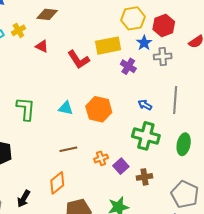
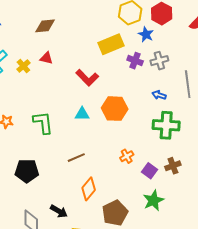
yellow cross: (18, 30) -> (23, 66), moved
gray cross: (163, 56) -> (159, 61), moved
red L-shape: (79, 60) -> (87, 78), moved
brown line: (68, 149) -> (76, 158), moved
purple square: (121, 166) -> (149, 171), moved
black arrow: (24, 199) -> (59, 211), turned -78

